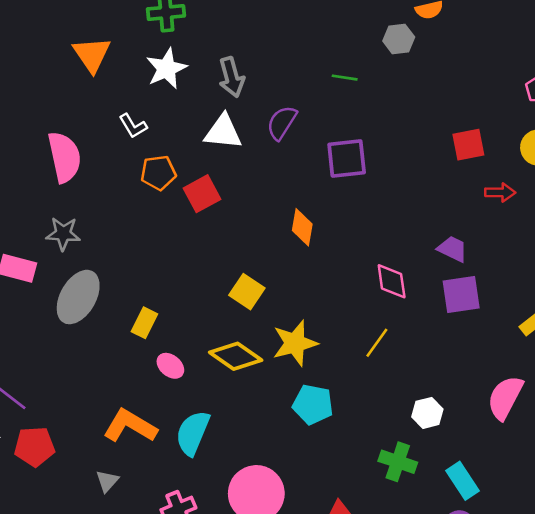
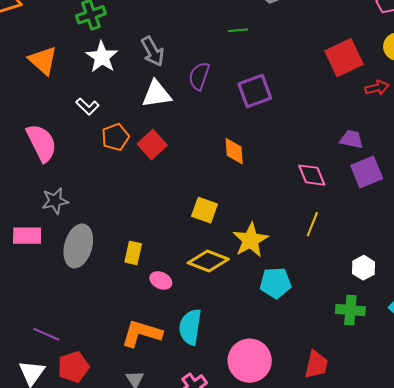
red square: (468, 145) -> (344, 58), size x1.4

